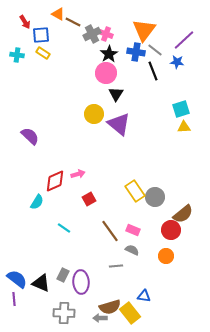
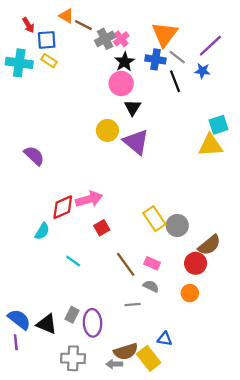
pink cross: (106, 34) -> (121, 39), turned 32
cyan cross: (17, 55) -> (19, 63), size x1.6
cyan square: (181, 109) -> (218, 125), moved
yellow triangle: (184, 127) -> (210, 145), size x1.6
pink arrow: (78, 174) -> (89, 199), size x1.6

